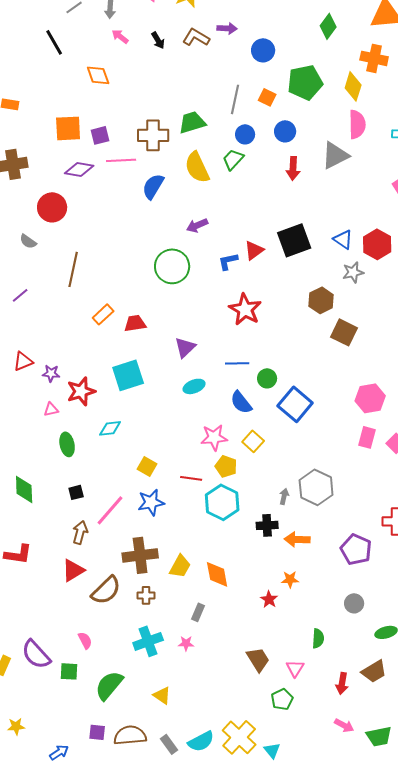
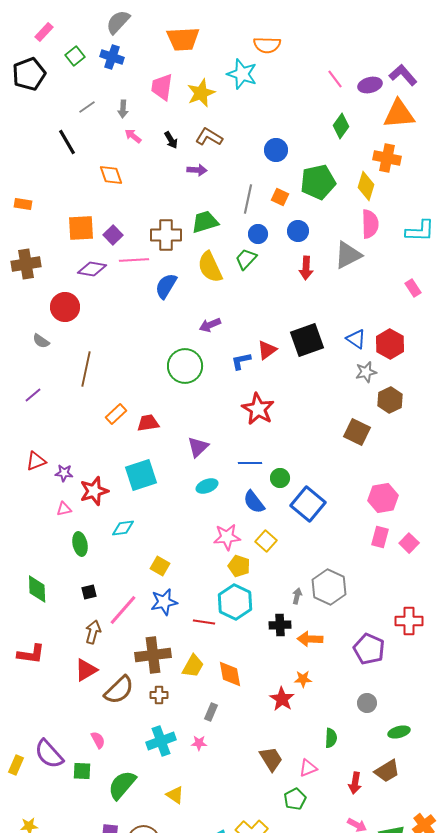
purple arrow: (227, 28) -> (197, 170), moved
purple square: (100, 135) -> (113, 235), turned -30
brown hexagon: (321, 300) -> (390, 400), moved
red line: (191, 478) -> (204, 622), moved
red star: (269, 599) -> (282, 699), size x1.4
pink triangle: (295, 668) -> (308, 768), turned 36

